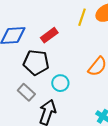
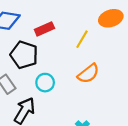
yellow line: (82, 17) -> (82, 39), moved

